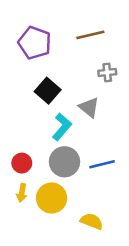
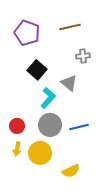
yellow semicircle: (92, 221) -> (71, 171), turned 132

